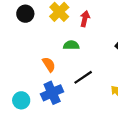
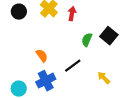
green semicircle: (71, 45) -> (87, 40), moved, turned -64

